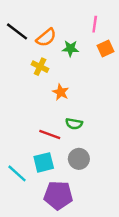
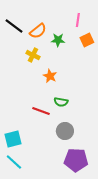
cyan square: (44, 162) -> (13, 139), moved
cyan line: (17, 173) -> (14, 162), moved
purple pentagon: (58, 195) -> (76, 160), moved

